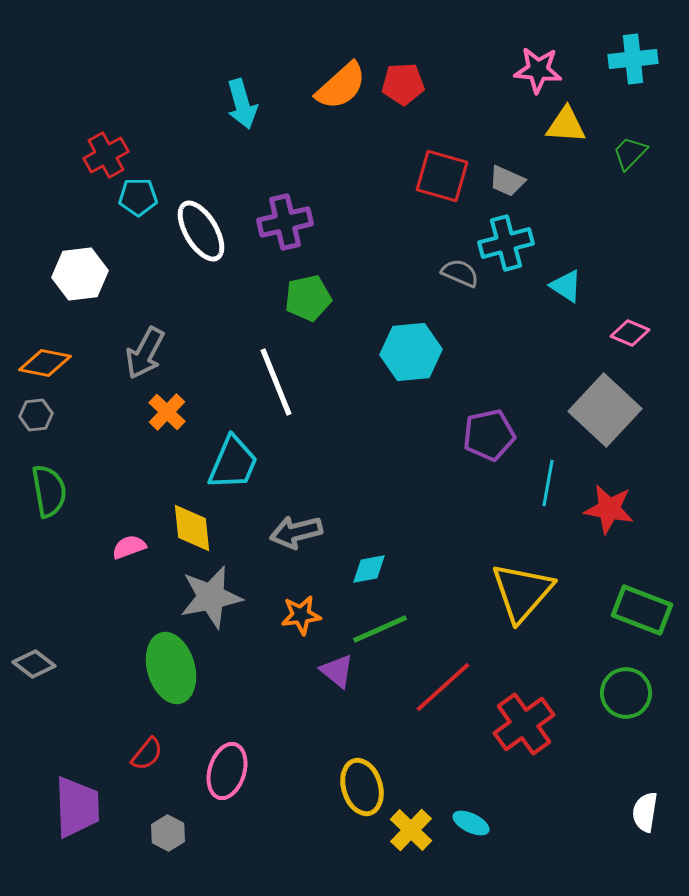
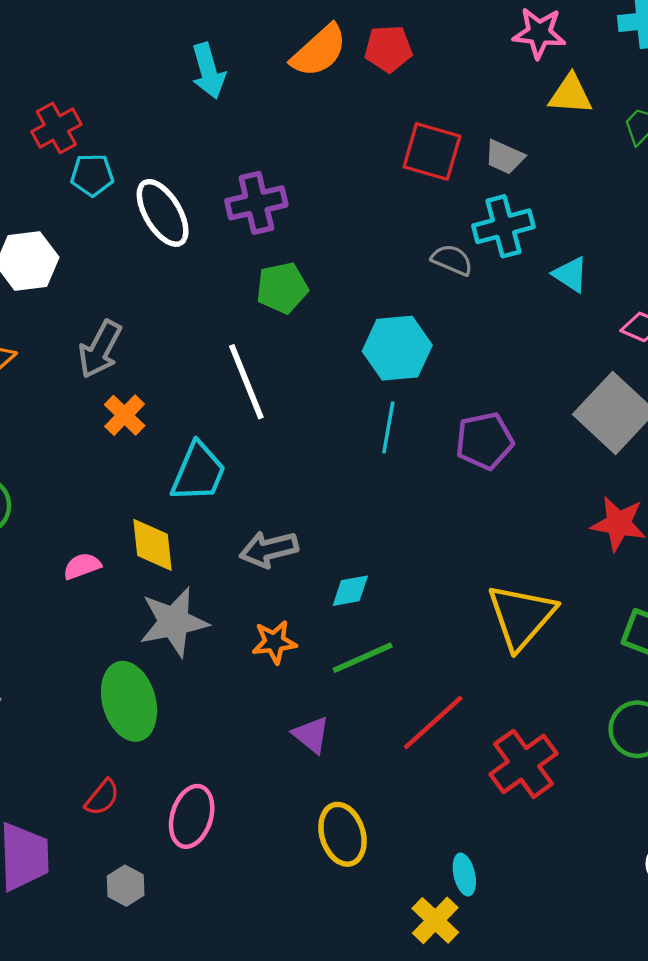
cyan line: (548, 483) -> (388, 427), moved
purple triangle: (337, 671) -> (311, 735), moved
cyan ellipse: (471, 823) -> (464, 875), turned 51
yellow cross: (411, 830) -> (435, 920), moved

